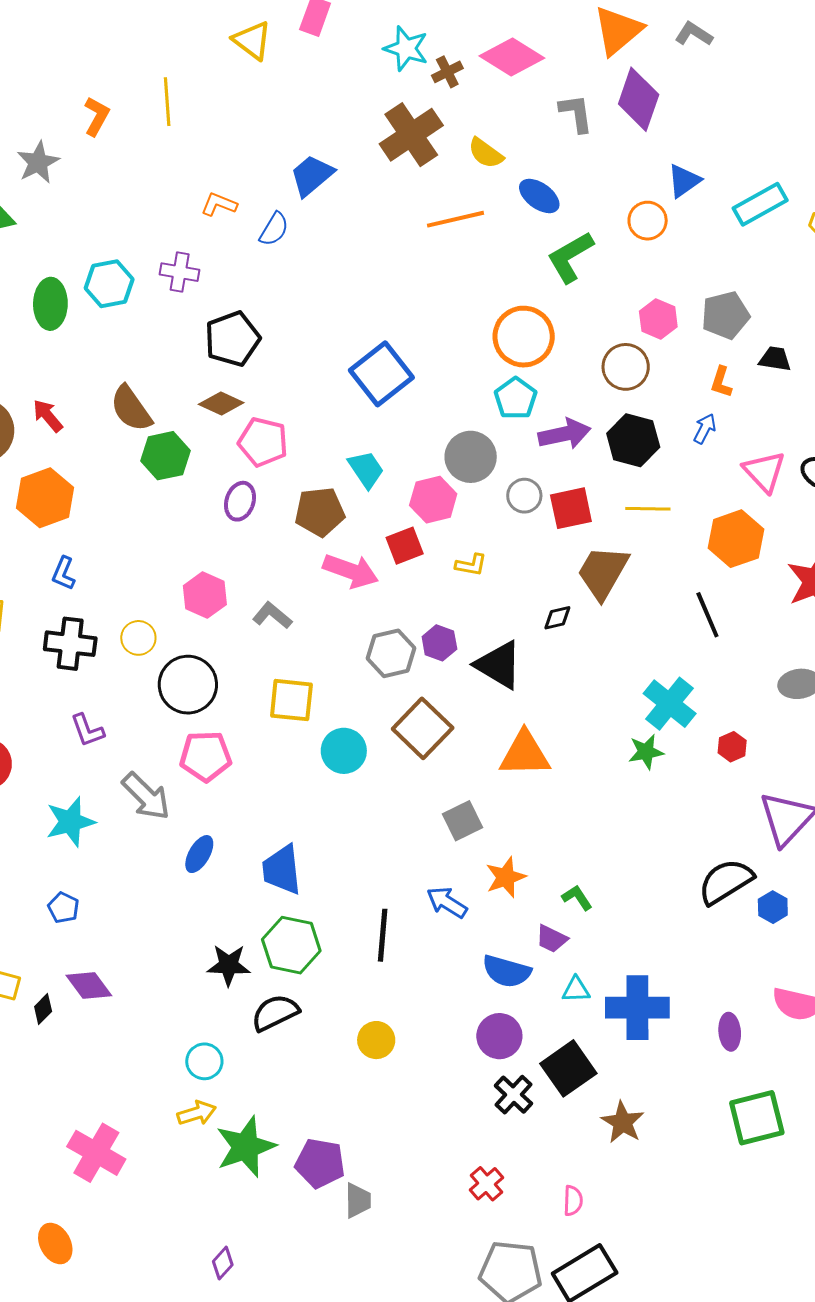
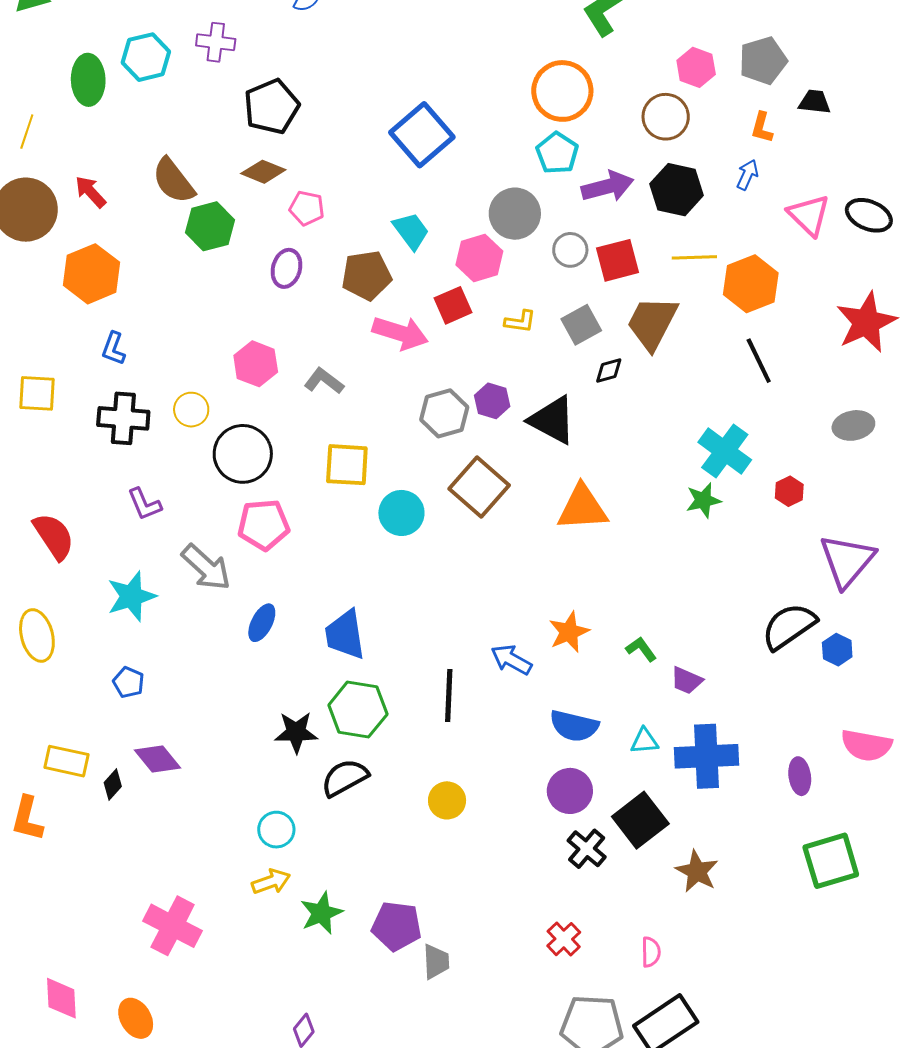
pink pentagon: (263, 442) -> (307, 208), size x0.7
orange hexagon: (736, 539) -> (751, 284), moved
gray square: (463, 821) -> (581, 325), moved
purple trapezoid: (552, 939) -> (687, 681), moved
green star: (246, 1147) -> (321, 913), size x0.7

